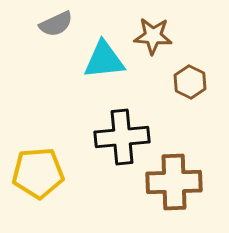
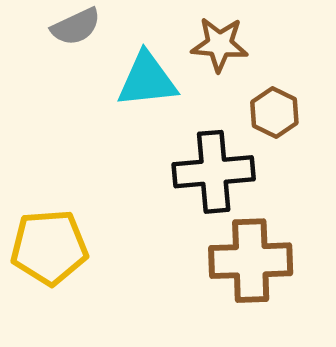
black cross: (122, 137) -> (214, 172), moved

